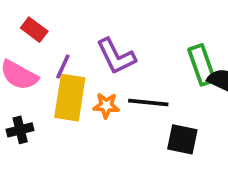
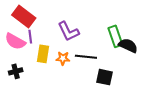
red rectangle: (34, 30) -> (24, 17), size x1.6
purple line: (63, 67) -> (30, 37), moved, turned -32
yellow rectangle: (70, 98) -> (43, 54), size x0.7

